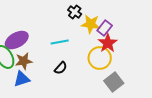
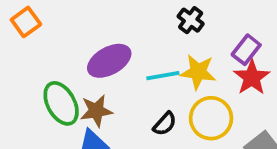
yellow star: (91, 24) -> (198, 72), moved
purple ellipse: (17, 40) -> (109, 61), moved
yellow circle: (100, 58) -> (211, 118), moved

